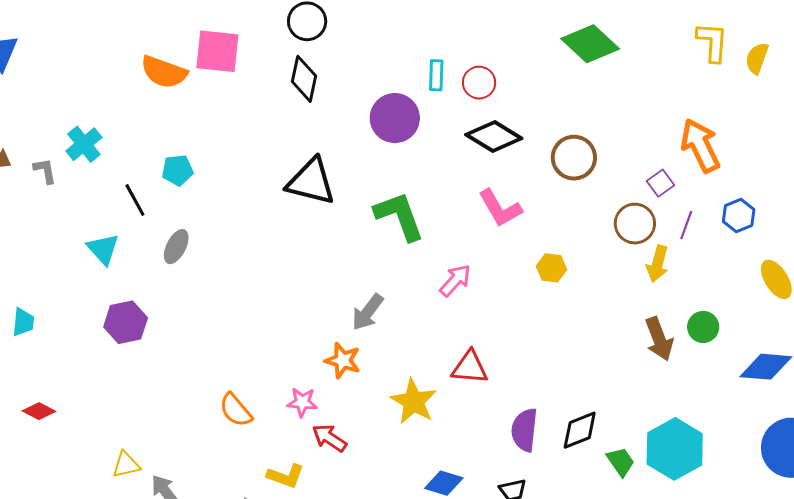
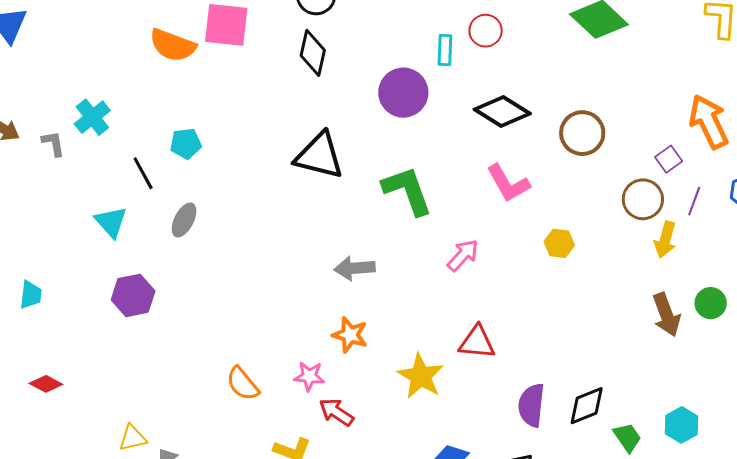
red circle: (479, 83) -> (486, 31), moved
gray arrow: (368, 312) -> (355, 268), moved, turned 48
cyan hexagon: (675, 449) -> (681, 425), size x0.6

